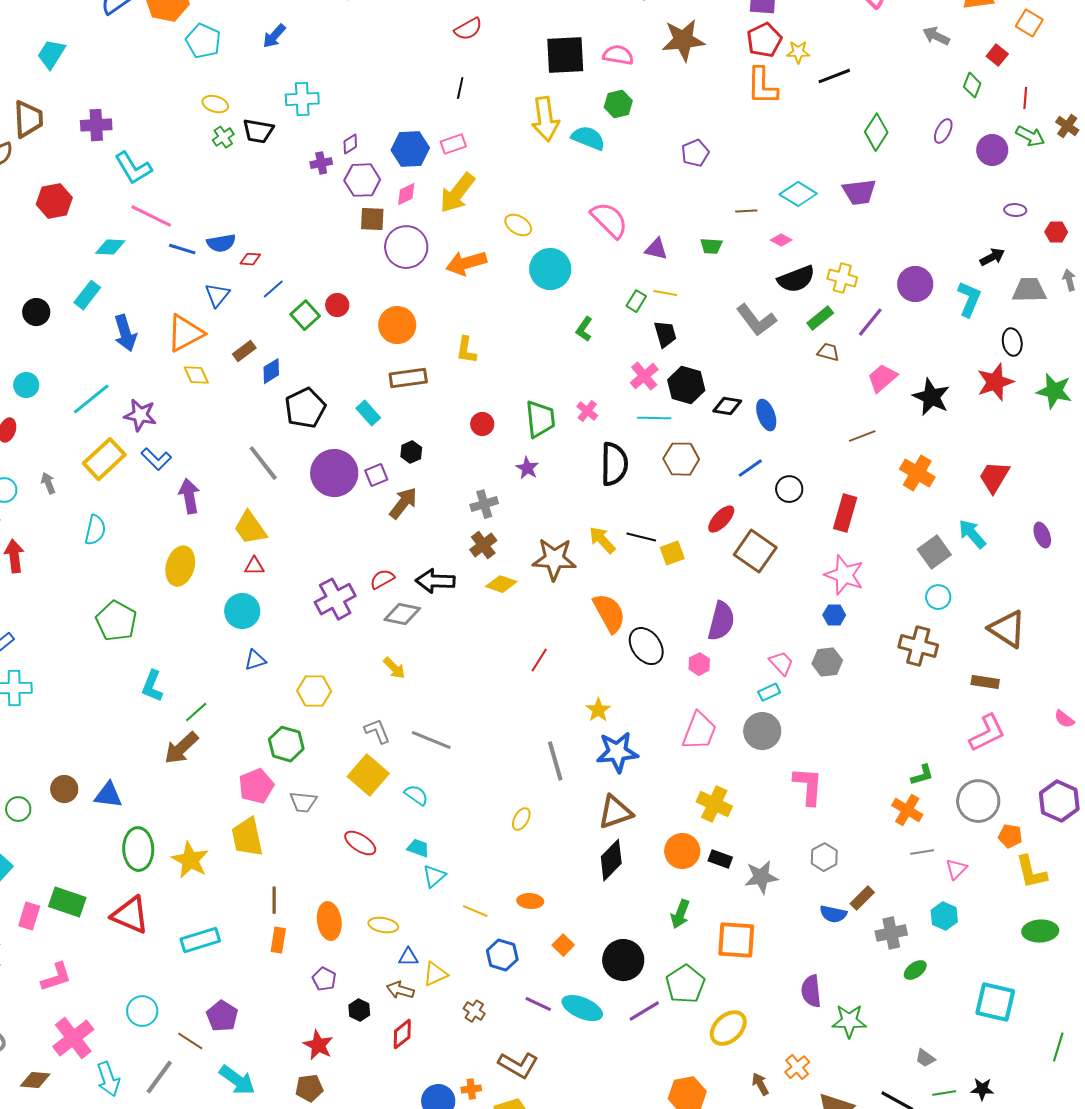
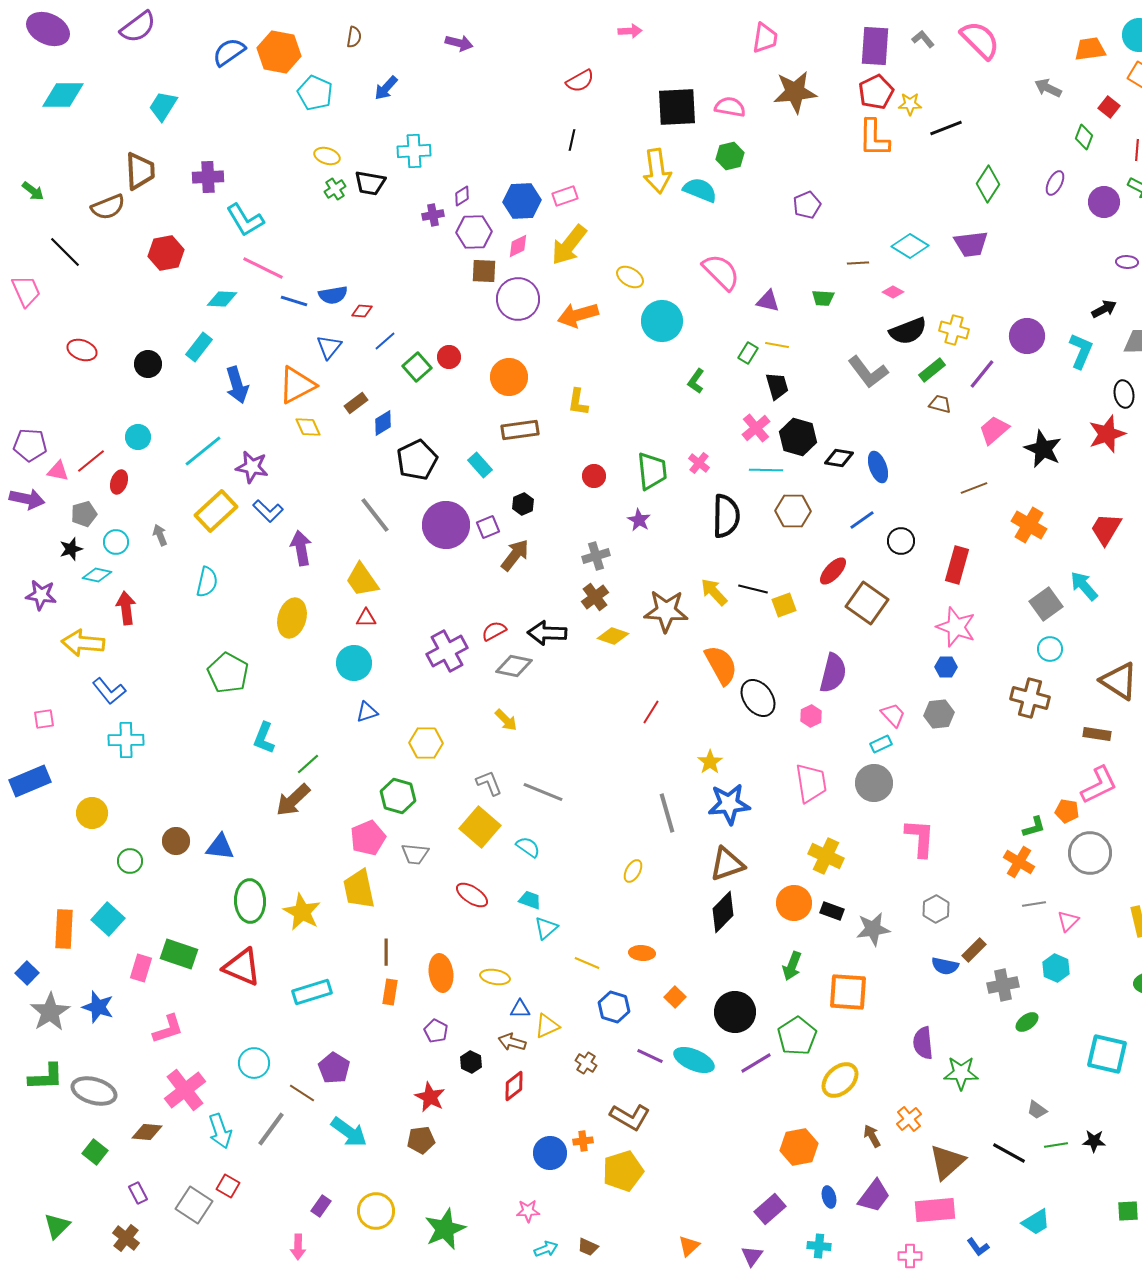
pink trapezoid: (699, 731) -> (811, 783), turned -30
orange pentagon: (1010, 836) -> (1067, 811), moved

